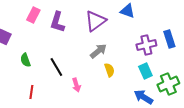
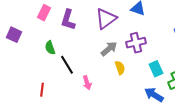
purple cross: (146, 45) -> (136, 43), moved
green semicircle: (25, 60) -> (50, 48), moved

